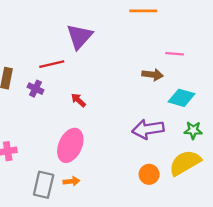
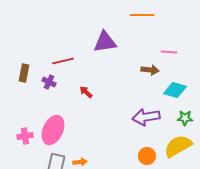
purple triangle: (80, 36) -> (105, 42), moved, turned 40
pink ellipse: (70, 145) -> (53, 130), moved

